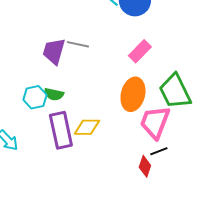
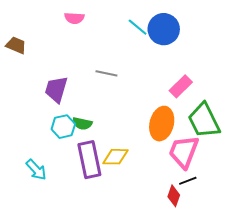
purple trapezoid: (54, 51) -> (56, 89), moved
pink rectangle: (140, 51) -> (181, 86), moved

